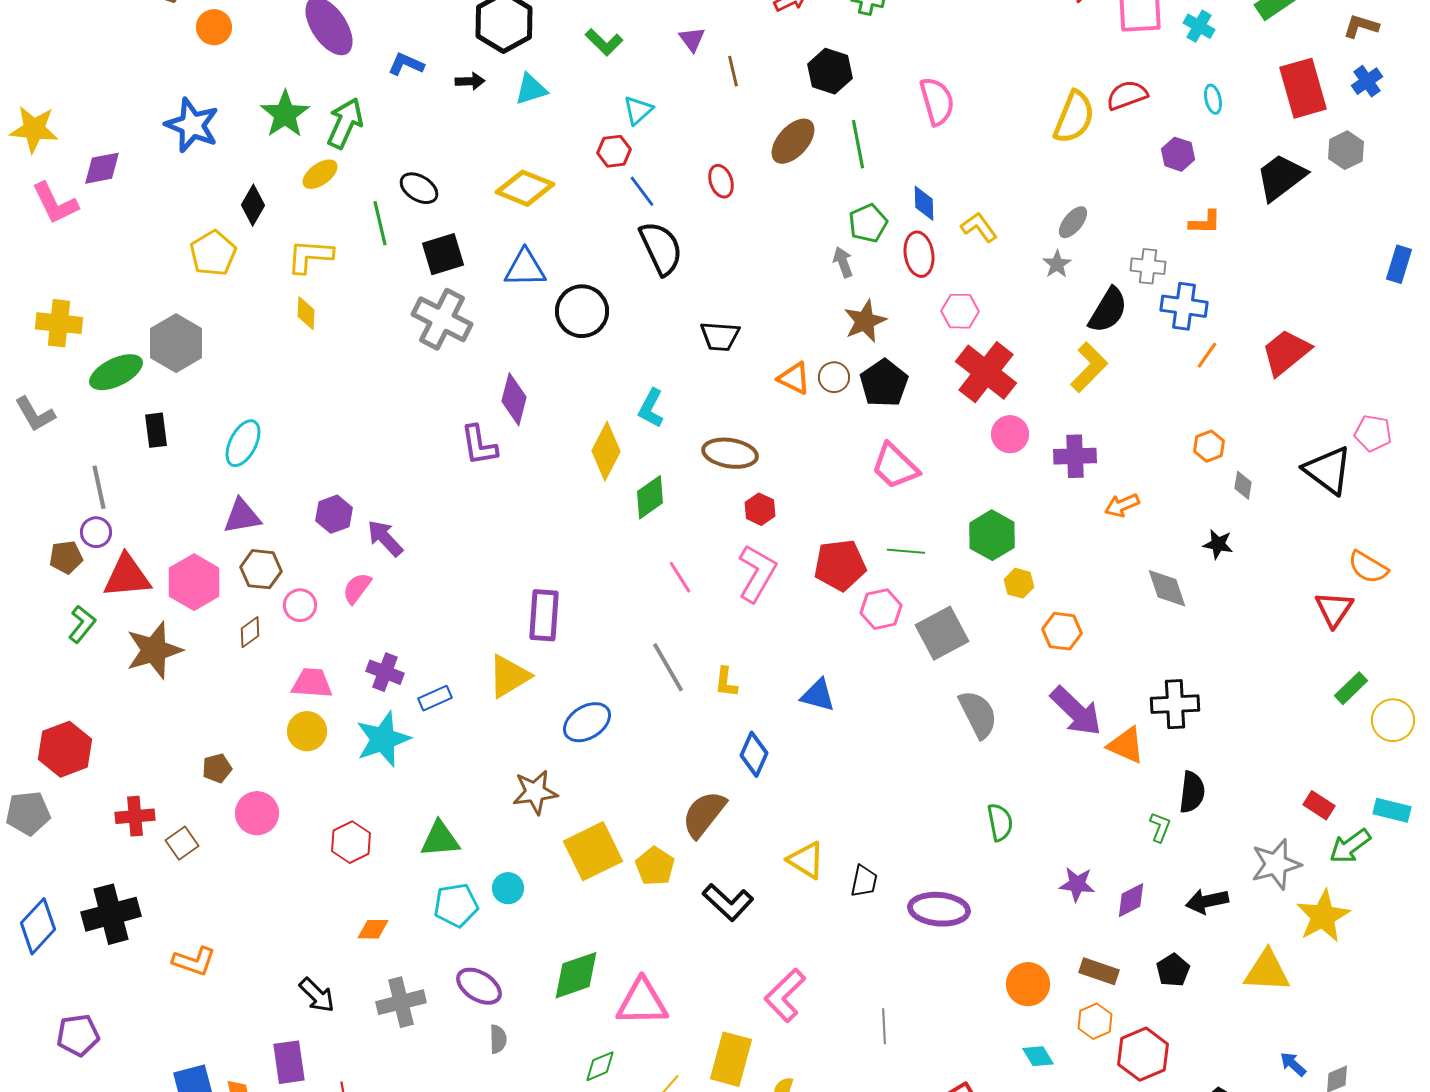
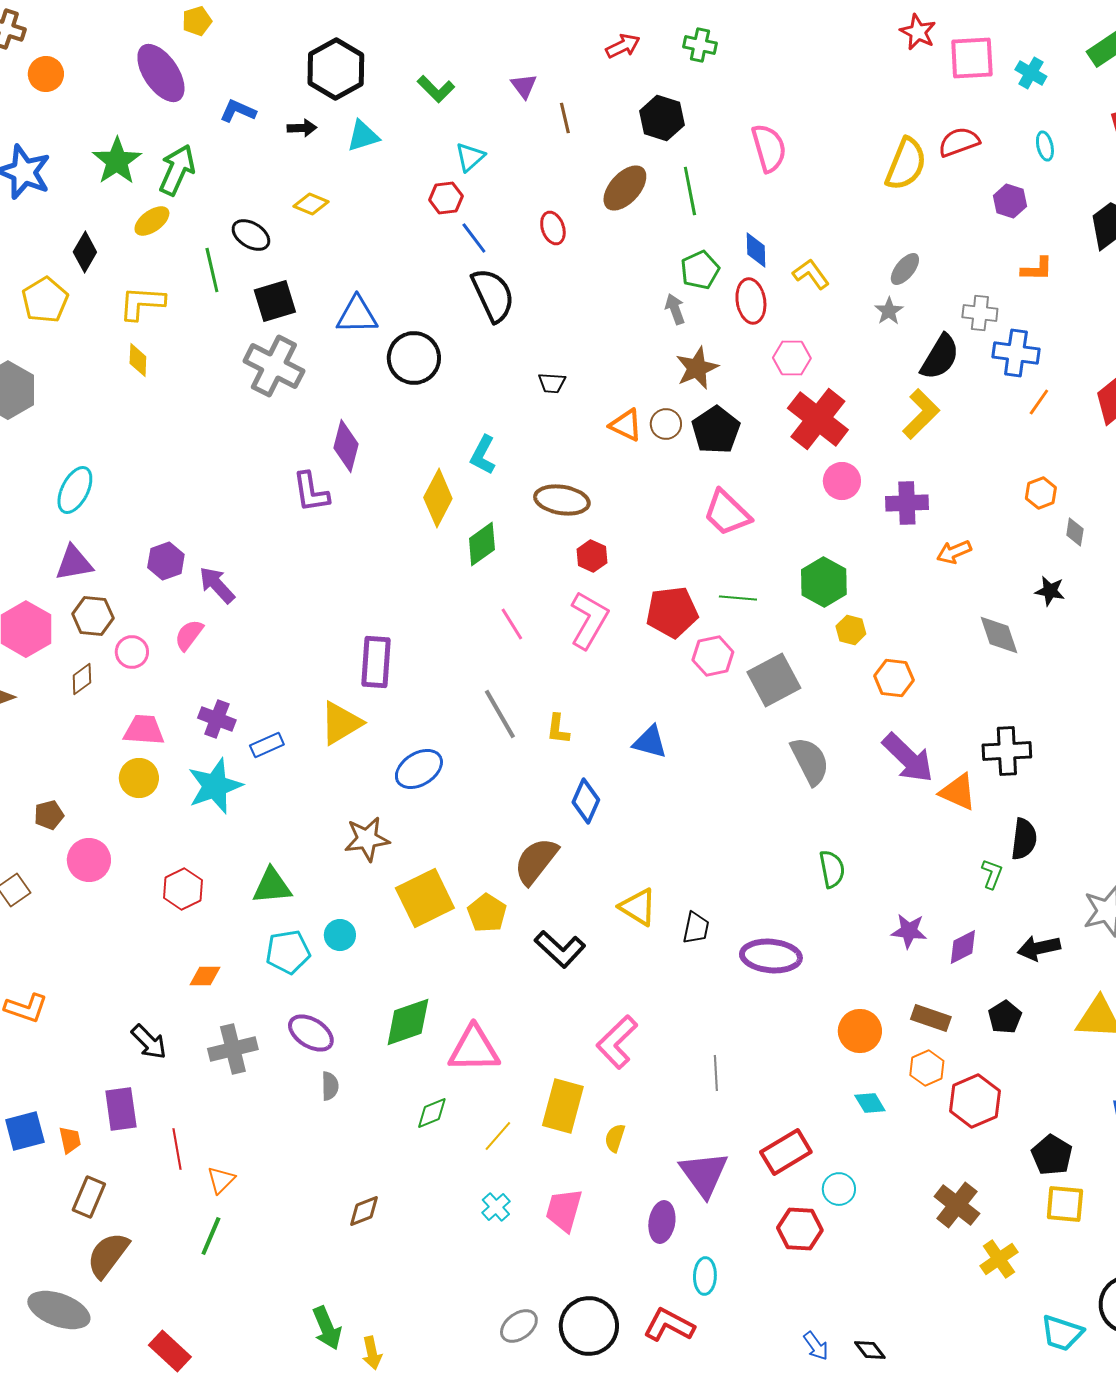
yellow diamond: (525, 188) -> (311, 204), moved, size x0.6
black trapezoid: (720, 336) -> (552, 383), size x0.7

